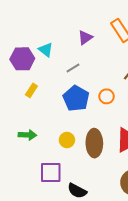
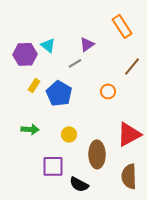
purple triangle: (85, 38) -> (87, 44), moved
blue pentagon: (76, 98) -> (59, 93), moved
brown ellipse: (94, 143) -> (97, 154), moved

